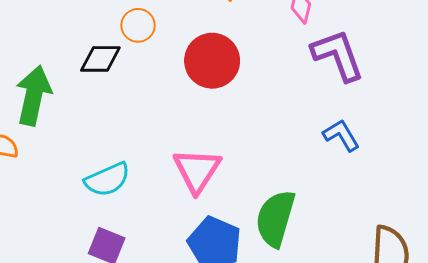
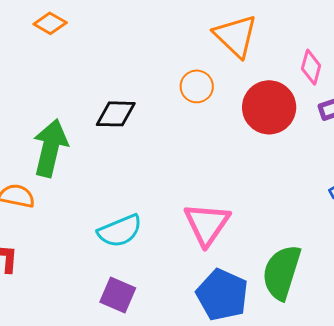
orange circle: (138, 25) -> (197, 86), moved
red circle: (212, 61) -> (269, 107), moved

